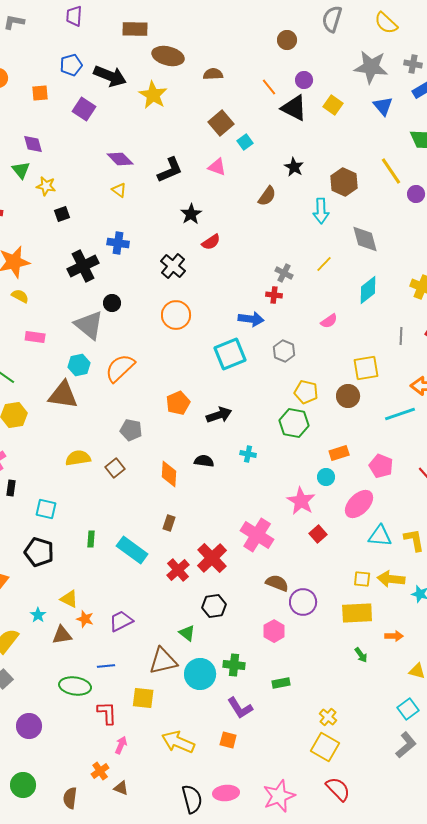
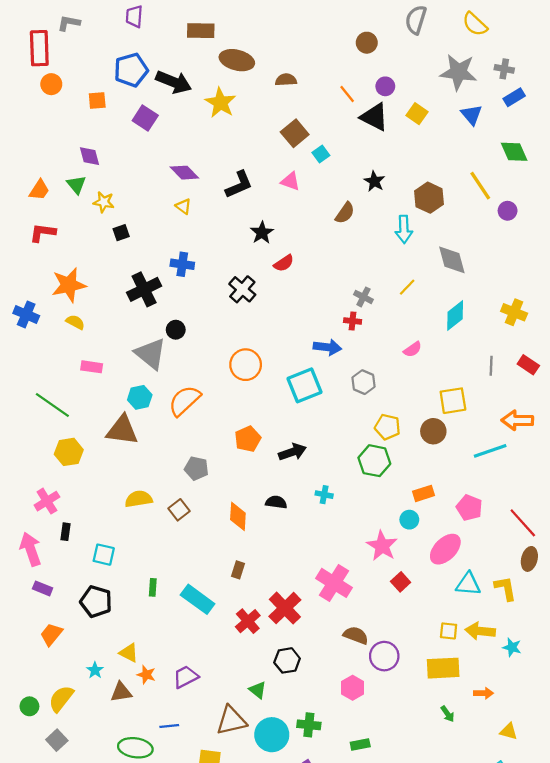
blue pentagon: (71, 65) -> (131, 70), size x1.4
orange circle: (176, 315) -> (246, 365), moved

